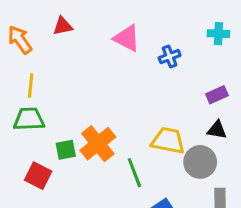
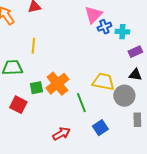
cyan cross: (218, 34) -> (122, 32), moved
pink triangle: (127, 38) -> (93, 15), moved, turned 48
yellow line: (31, 86) -> (33, 46), moved

